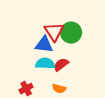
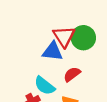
cyan semicircle: (45, 64) -> (45, 86), moved, turned -144

